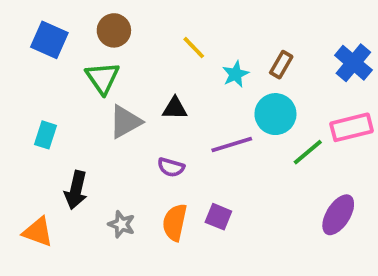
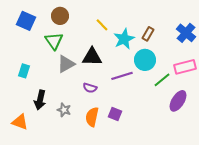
cyan star: (236, 74) -> (124, 39), size x1.5
black triangle: (175, 108) -> (92, 57), size x1.5
purple ellipse: (338, 215) -> (178, 101), moved
gray star: (122, 224) -> (64, 110), moved

